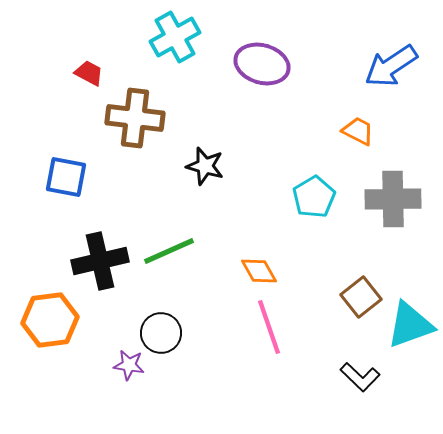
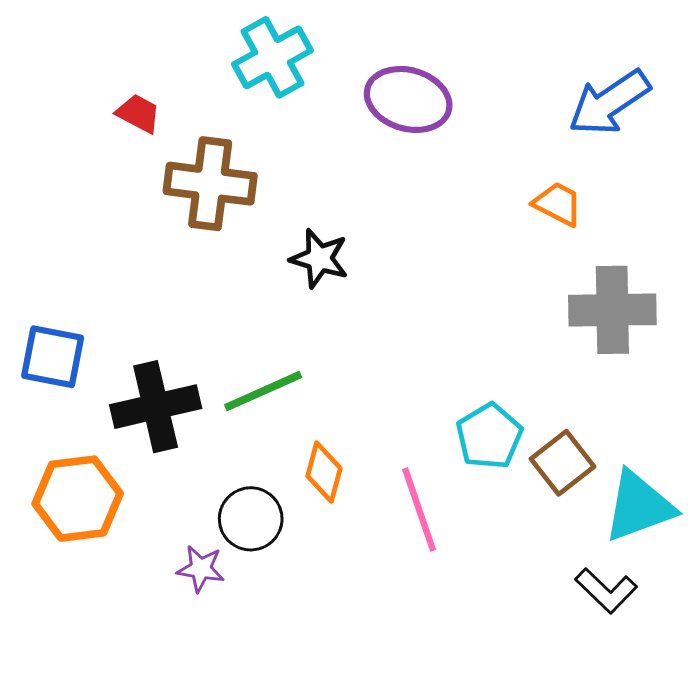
blue square: (66, 177) -> (53, 357), moved
cyan pentagon: (314, 197) -> (489, 436), moved
orange diamond: (259, 271) -> (324, 472), moved, turned 45
black L-shape: (360, 377) -> (606, 591), moved

